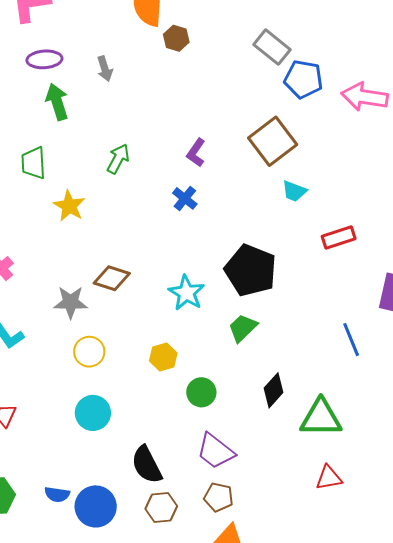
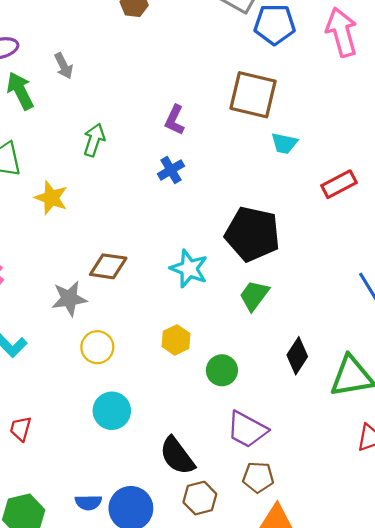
gray arrow: (105, 69) -> (64, 66), moved
pink arrow: (364, 97) -> (342, 32), turned 75
brown square: (273, 141) -> (253, 95), turned -30
blue cross: (185, 198) -> (171, 170), turned 30

